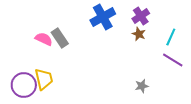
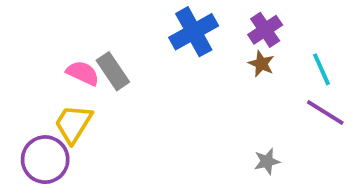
cyan line: (171, 37) -> (321, 69), turned -48
yellow trapezoid: (44, 79) -> (73, 124), moved, turned -135

